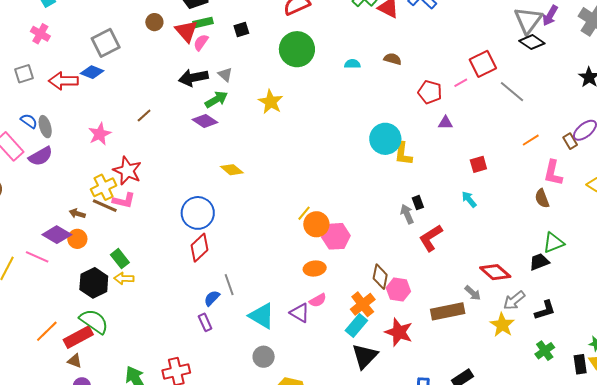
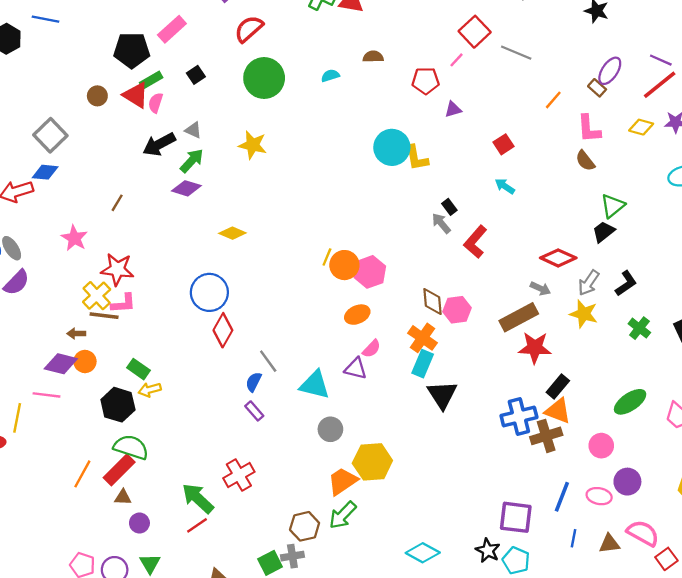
red star: (399, 332) -> (535, 348), moved

